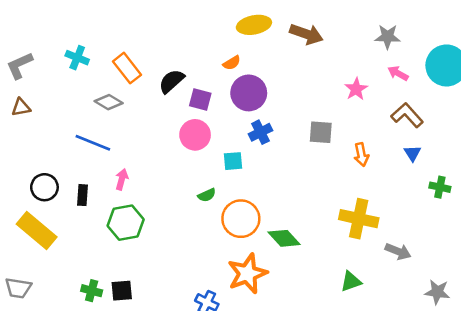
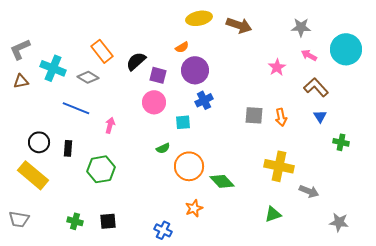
cyan cross: (77, 58) -> (53, 68), moved, size x1.4
gray square: (321, 132) -> (254, 115), moved
pink arrow: (122, 179) -> (110, 125), moved
orange star: (247, 274) -> (194, 208), size x0.6
black square: (122, 291) -> (108, 221), moved

